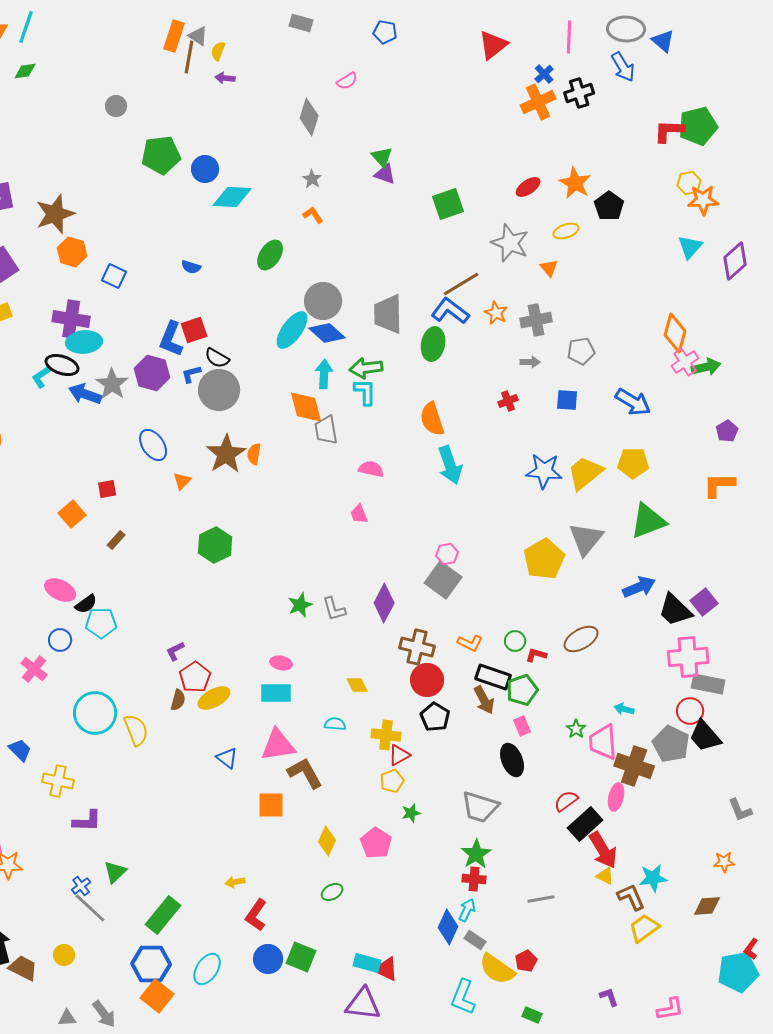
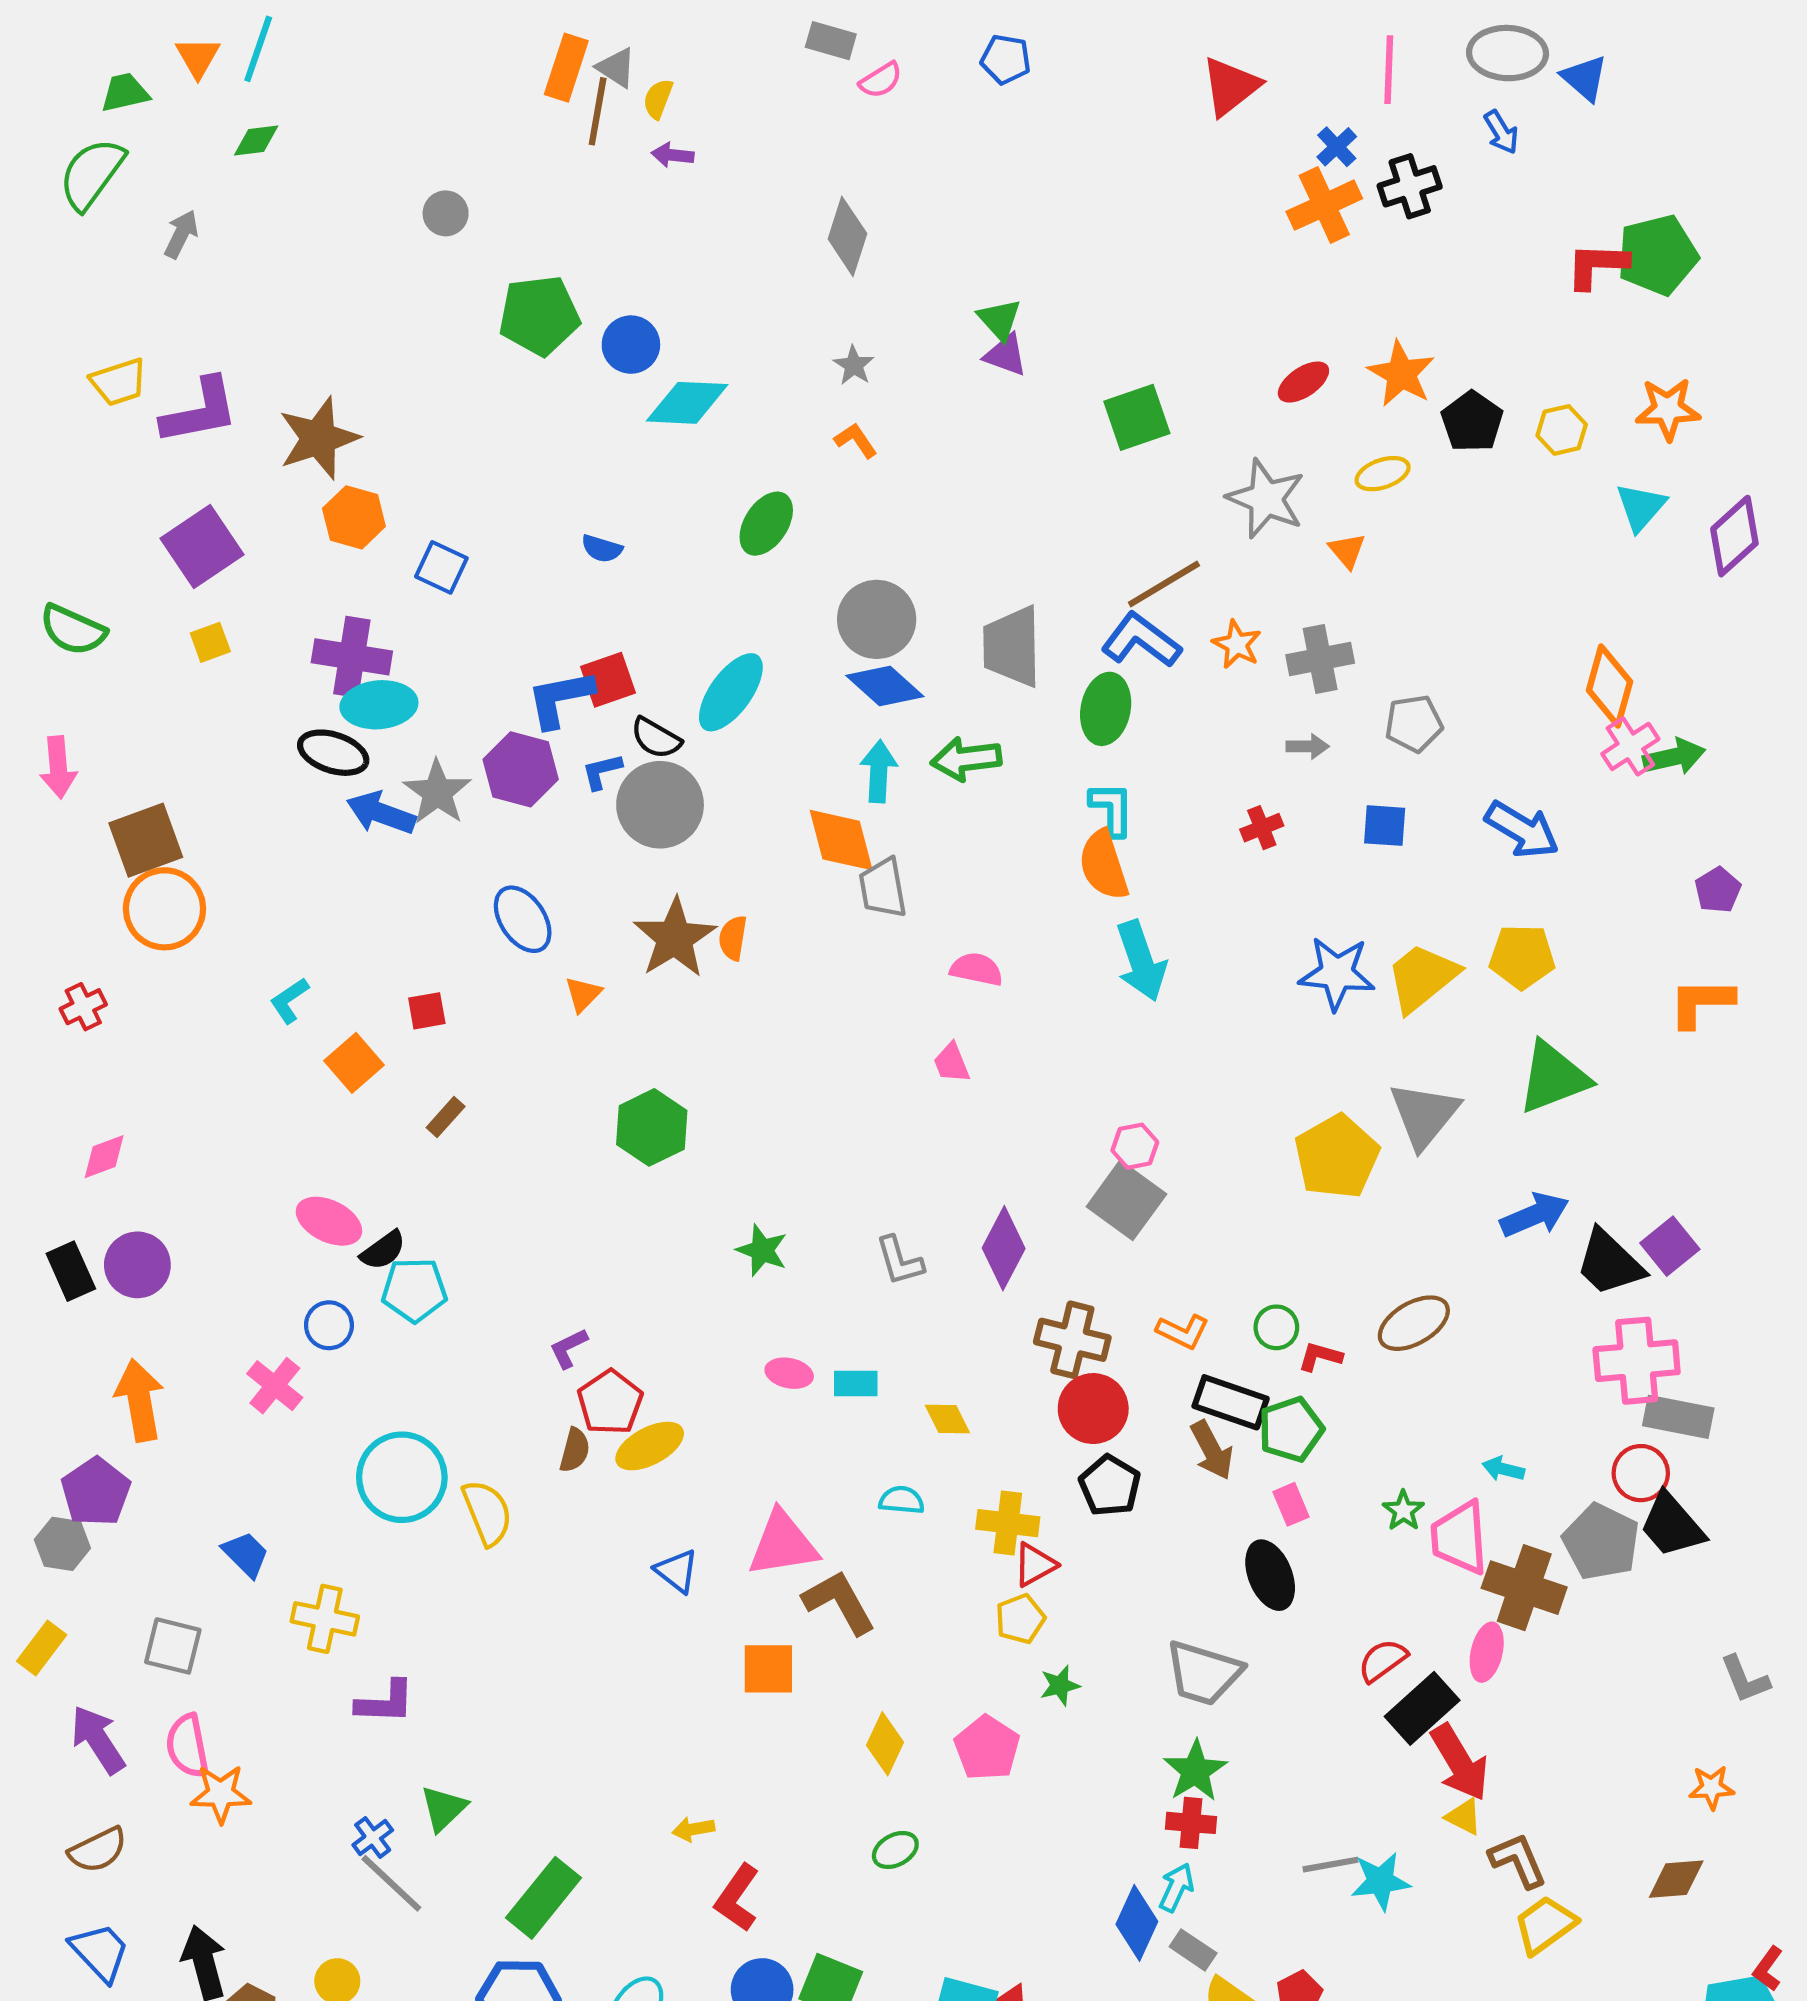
blue arrow: (623, 67) -> (1501, 132), size x0.7
pink semicircle: (347, 81) -> (881, 80), moved
yellow hexagon: (689, 183) -> (1562, 430), moved
cyan ellipse: (292, 330) -> (731, 692), moved
blue L-shape: (171, 339) -> (560, 699), turned 57
cyan L-shape: (41, 377) -> (289, 1000), moved
cyan L-shape: (365, 392) -> (1112, 809), moved
green star: (300, 605) -> (762, 1250), moved, turned -30
cyan rectangle: (276, 693) -> (856, 1384), moved, size x0.7
cyan star: (653, 878) -> (1380, 1881), moved

